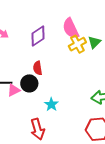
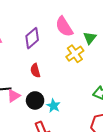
yellow cross: (77, 44) -> (75, 54), moved
black circle: (29, 83) -> (35, 100), moved

